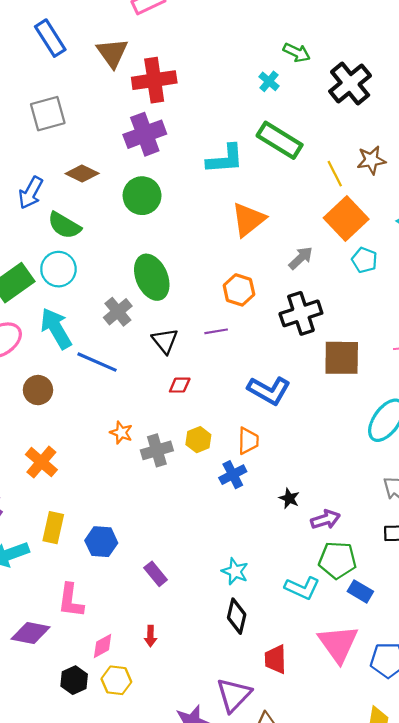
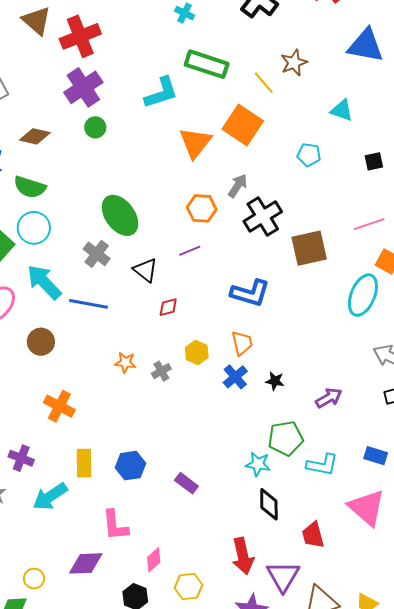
green circle: (142, 196) -> (95, 127), moved, size x0.6
orange square: (346, 219) -> (243, 125), moved
gray arrow: (301, 258) -> (238, 186), moved
gray cross: (157, 450) -> (161, 371), size x0.7
black star: (289, 498) -> (275, 381), moved
green pentagon: (337, 560) -> (286, 438), moved
red arrow: (151, 636) -> (243, 556), moved, size x1.8
yellow hexagon: (116, 680) -> (189, 586), moved

